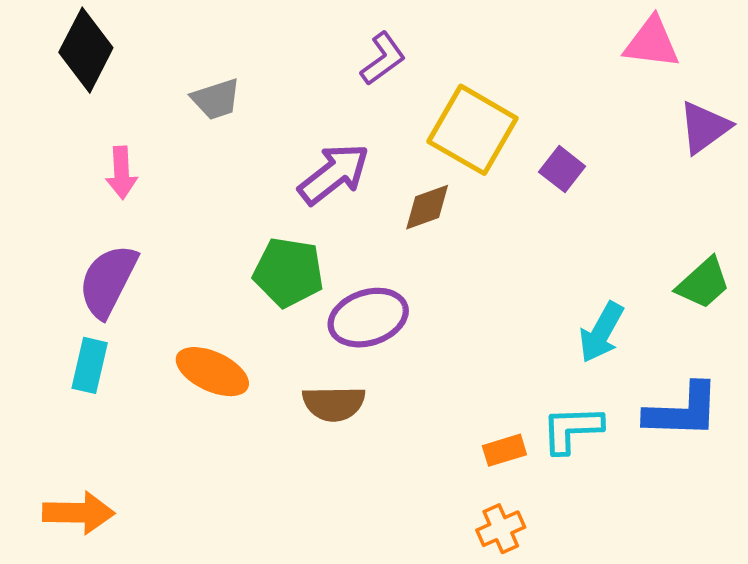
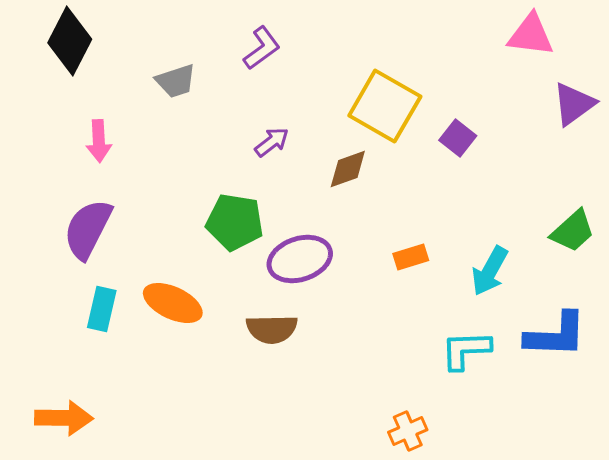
purple L-shape: (383, 59) -> (262, 48), moved
purple arrow: (334, 174) -> (272, 142), size x0.6
cyan rectangle: (90, 365) -> (102, 309), moved
orange rectangle: (504, 450) -> (411, 257), moved

